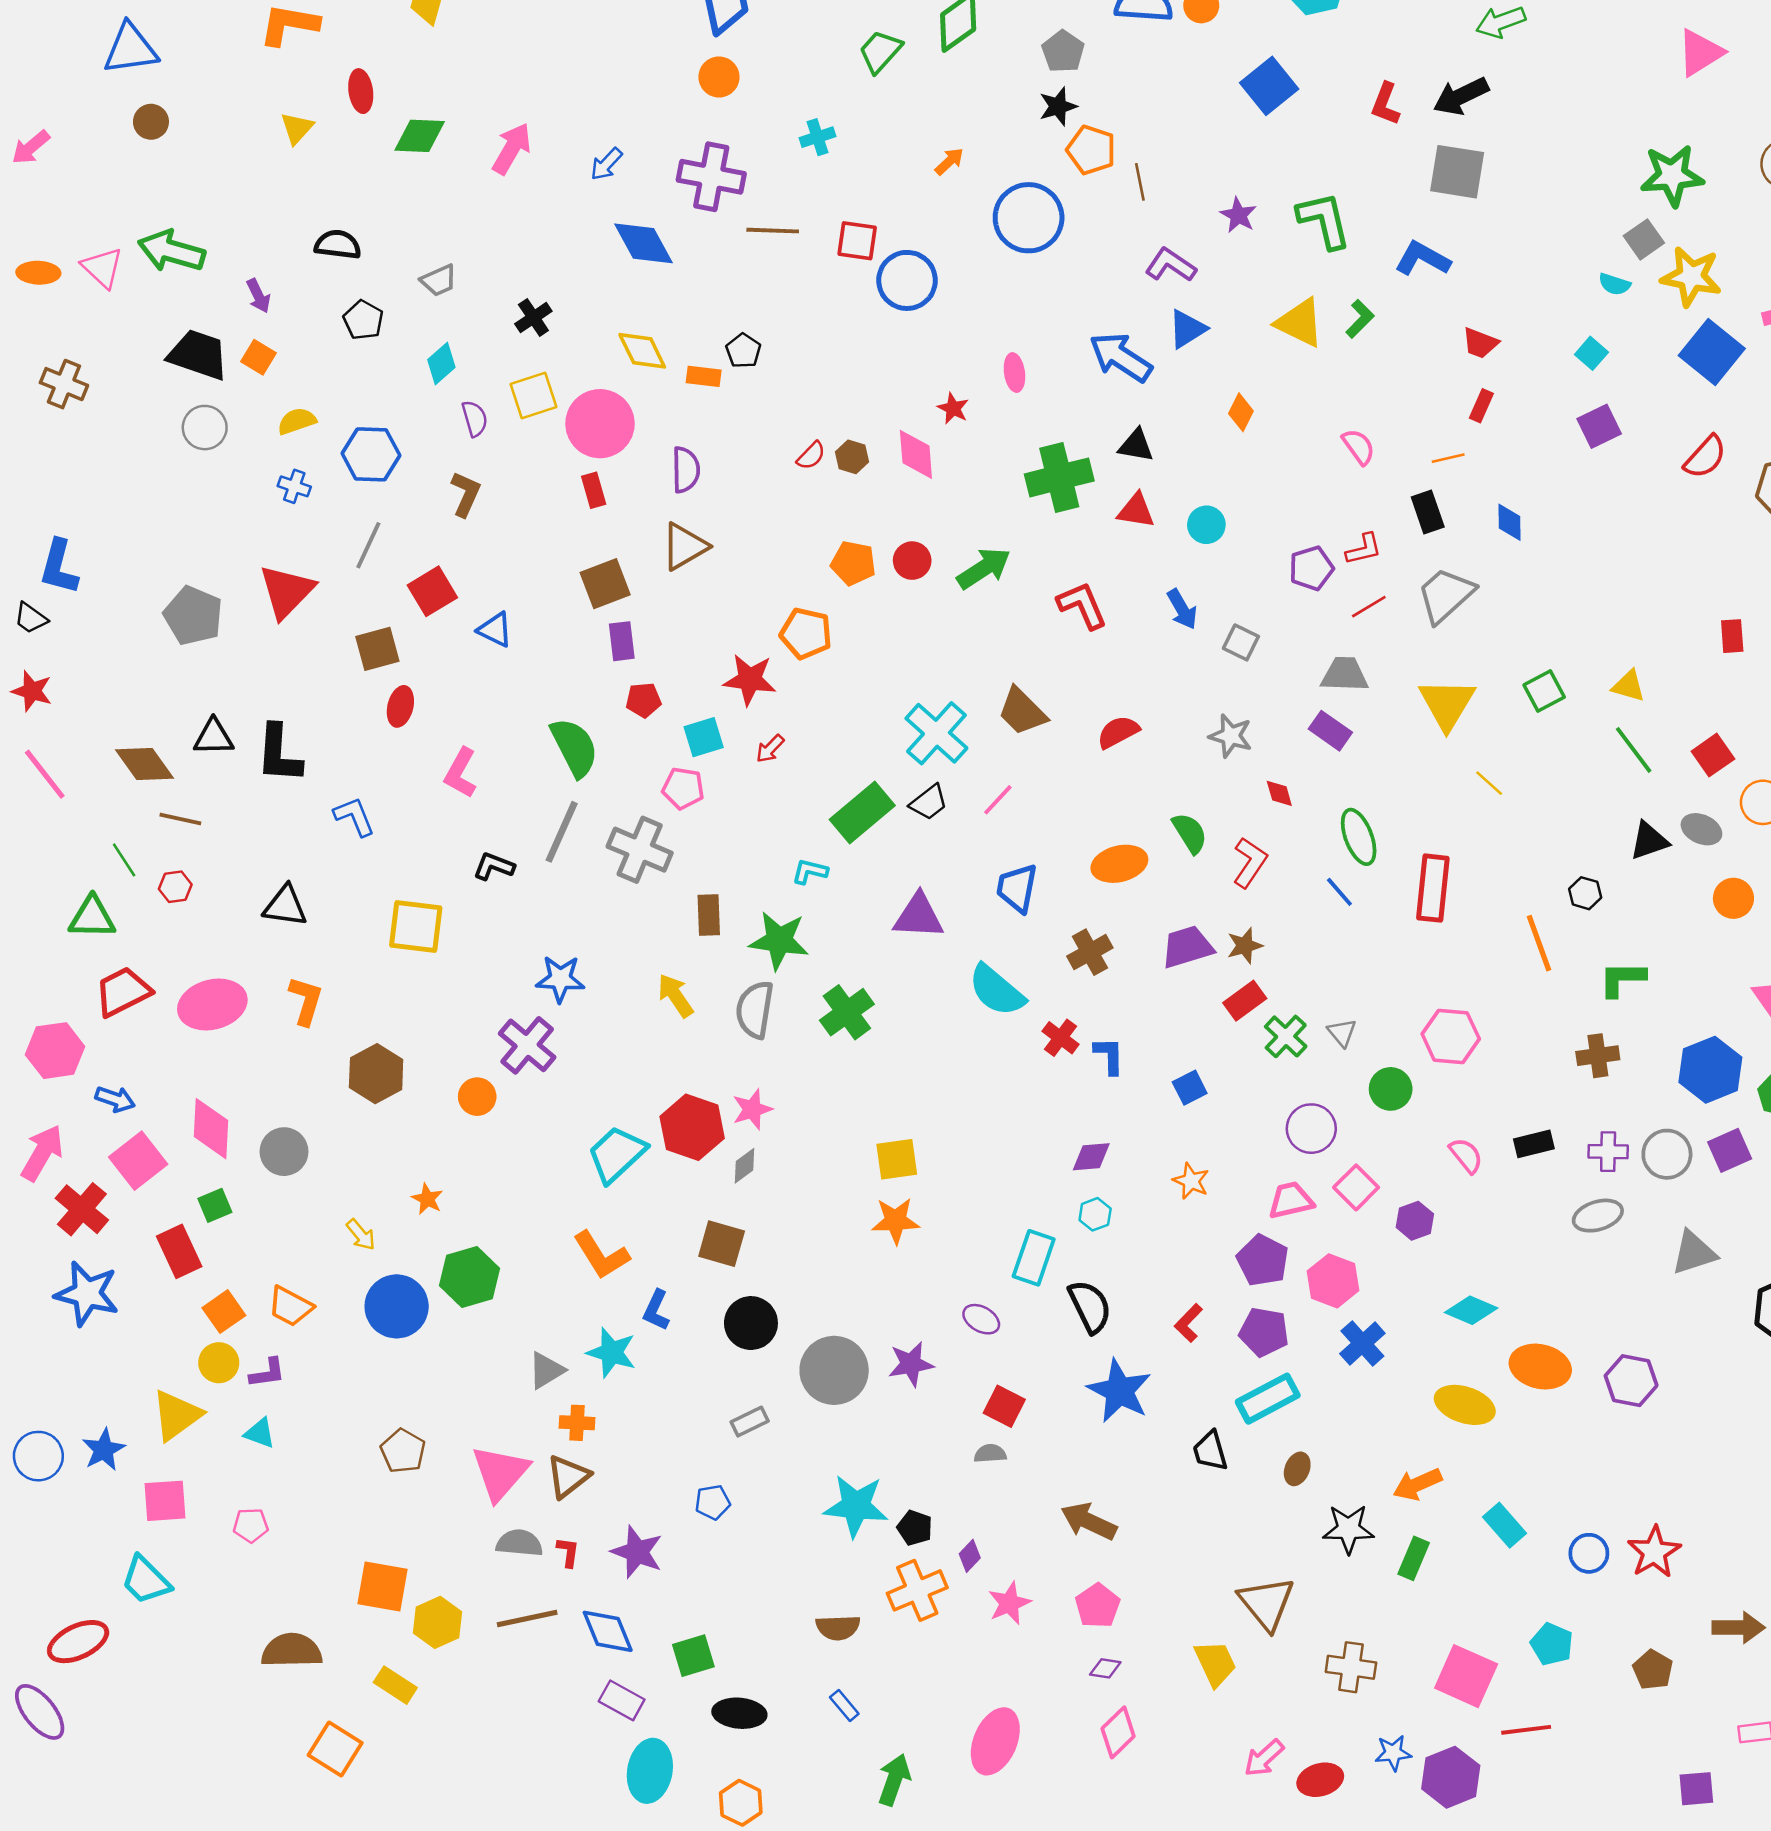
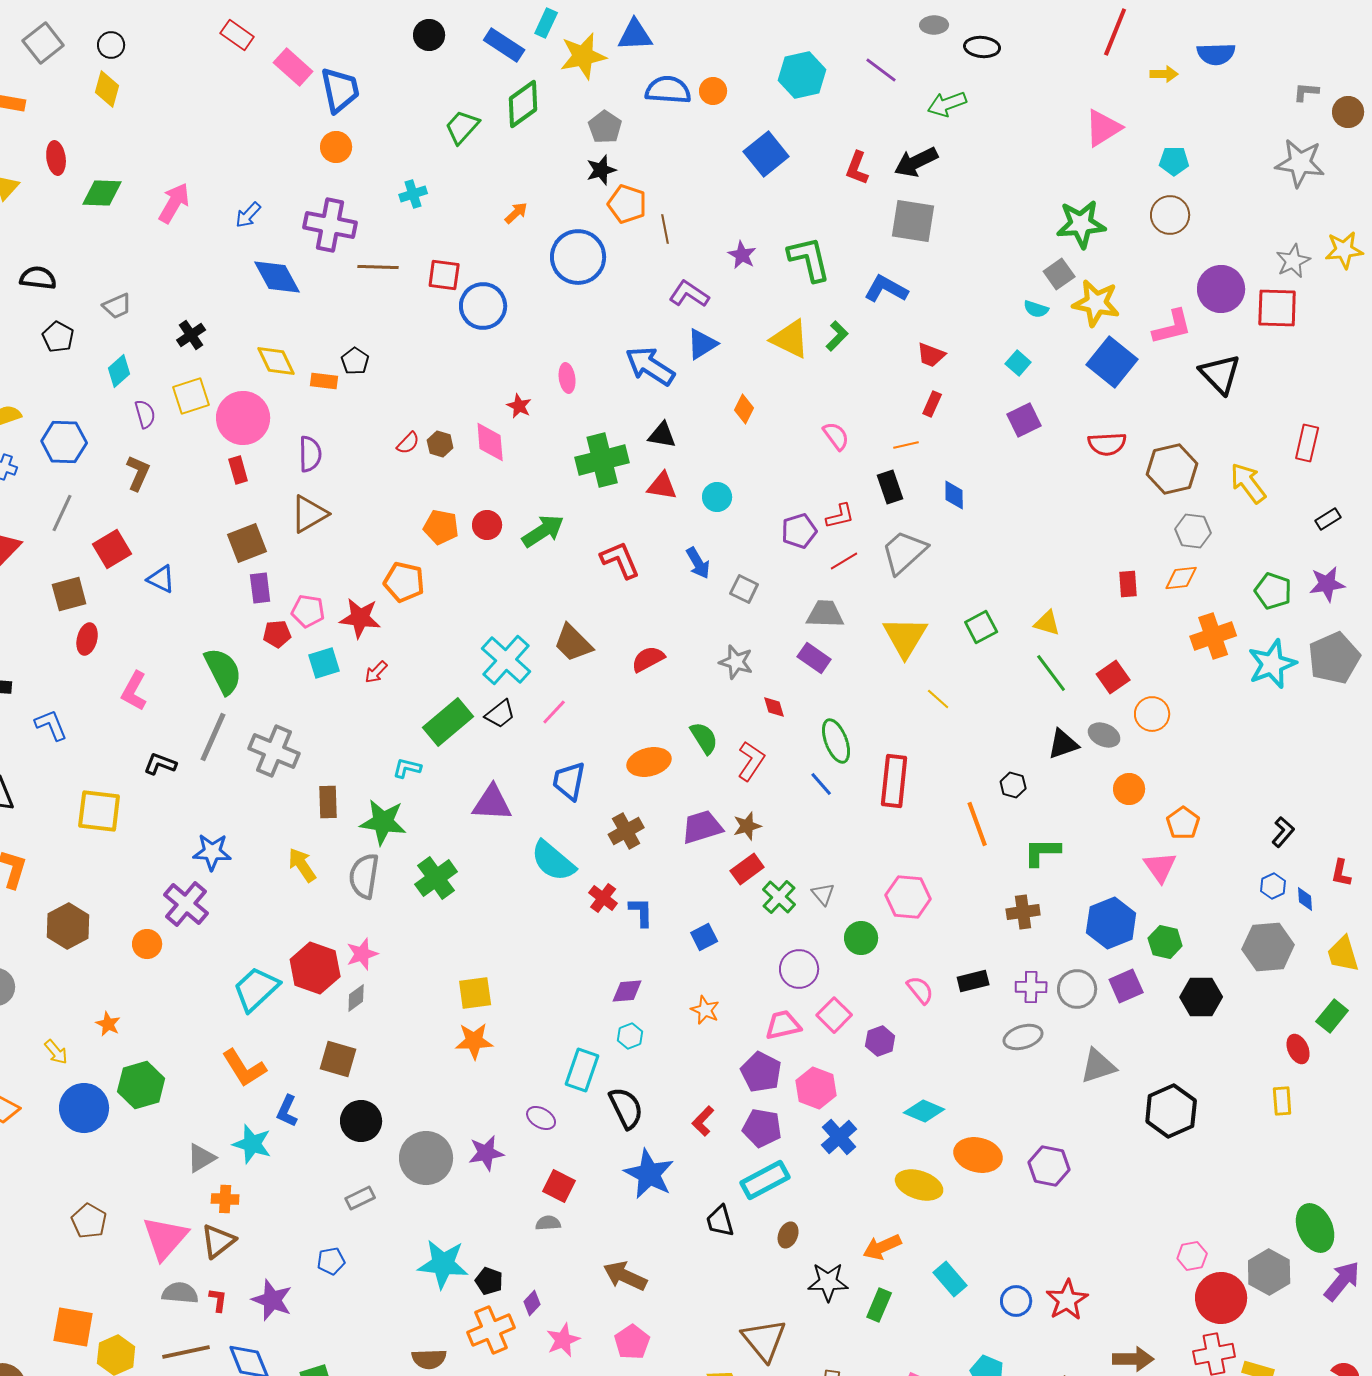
red semicircle: (1705, 457) -> (1107, 444), turned 45
pink pentagon: (683, 788) -> (308, 611), moved

